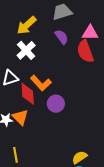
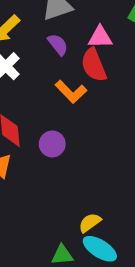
orange L-shape: (41, 83) -> (71, 92), moved

